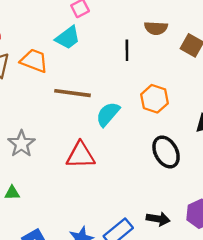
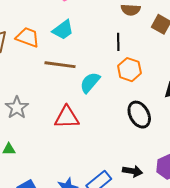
cyan trapezoid: (68, 38) -> (63, 30), moved
black line: (127, 50) -> (118, 42), moved

